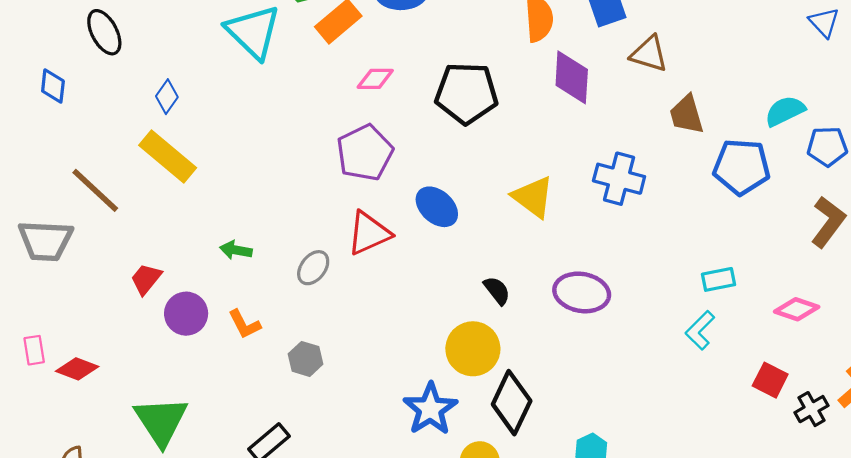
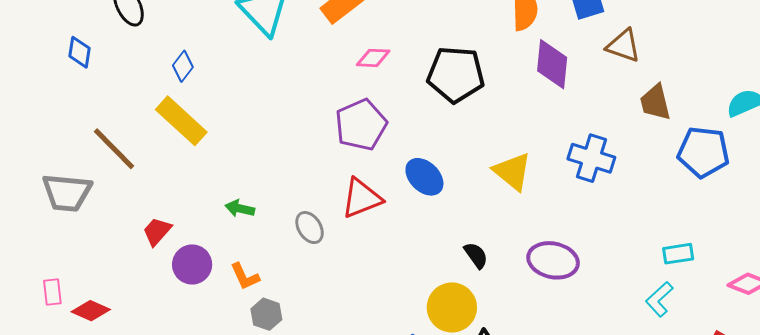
gray ellipse: (313, 268) -> (310, 228), turned -72
gray hexagon: (306, 359) -> (266, 314), moved

